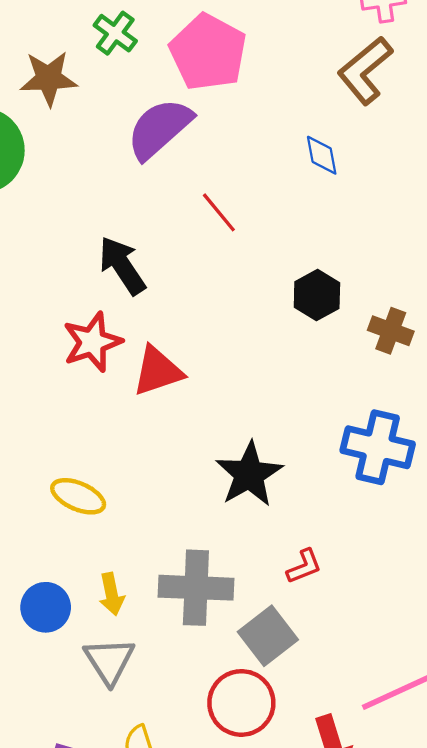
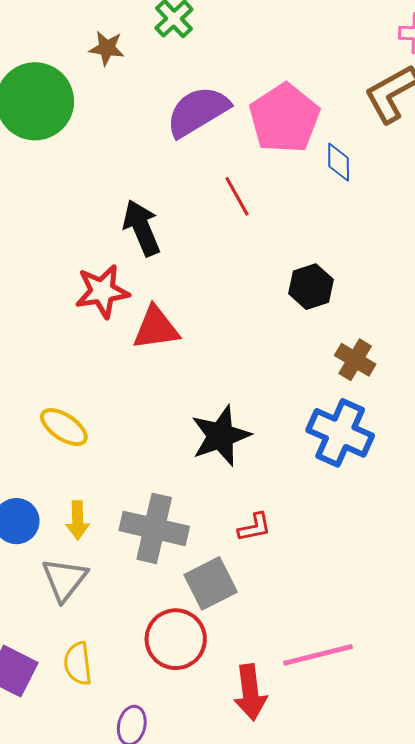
pink pentagon: (208, 52) -> (284, 118), moved
brown star: (49, 78) -> (107, 48), size x0.7
brown cross: (391, 331) -> (355, 360), moved

